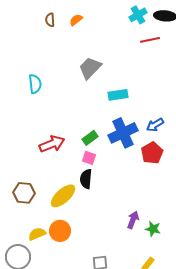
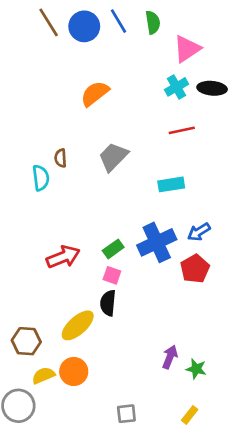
brown semicircle: (50, 20) -> (61, 158), moved
orange semicircle: (76, 20) -> (95, 94), size x1.6
red line: (150, 40) -> (182, 130), moved
cyan rectangle: (118, 95) -> (171, 184), moved
brown hexagon: (24, 193) -> (26, 341), moved

